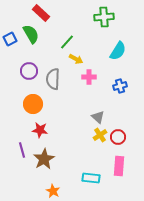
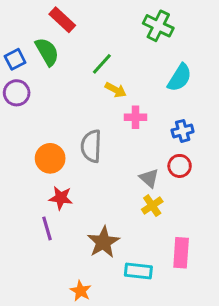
green cross: (104, 17) -> (158, 26), turned 30
purple circle: (29, 71) -> (17, 93), moved
gray semicircle: (53, 79) -> (91, 146), moved
red circle: (118, 137) -> (180, 166), moved
purple line: (22, 150) -> (47, 228), moved
brown star: (44, 159) -> (103, 242), moved

